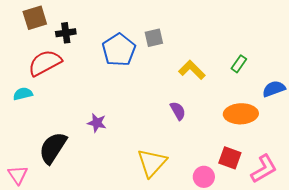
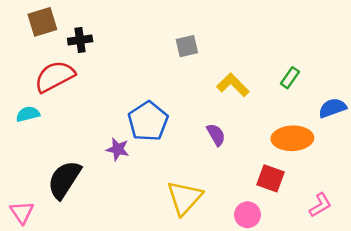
blue pentagon: (119, 50) -> (148, 121), moved
red square: (230, 158) -> (271, 178), moved
pink L-shape: (264, 169) -> (320, 205), size x0.7

